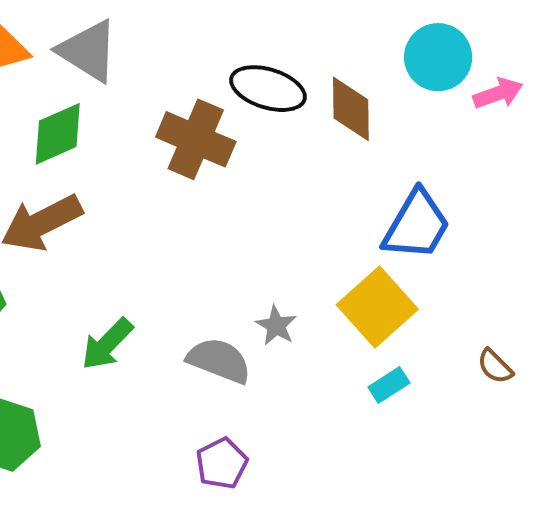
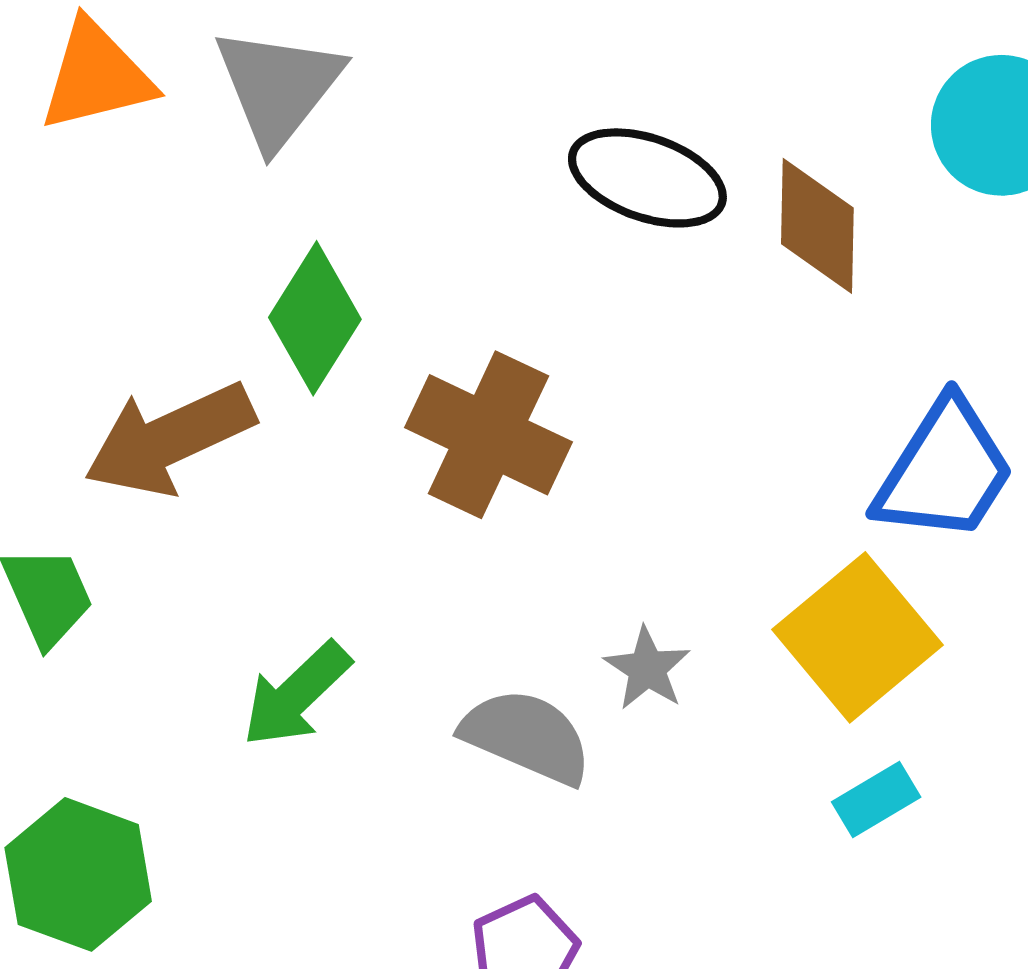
gray triangle: (88, 51) -> (278, 87), turned 34
green diamond: (58, 134) -> (315, 318), moved, turned -36
brown cross: (196, 139) -> (488, 435), moved

